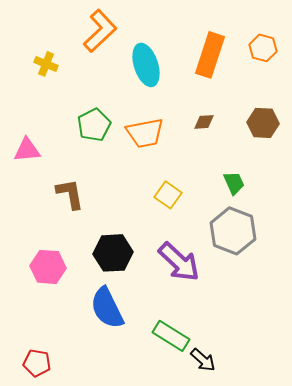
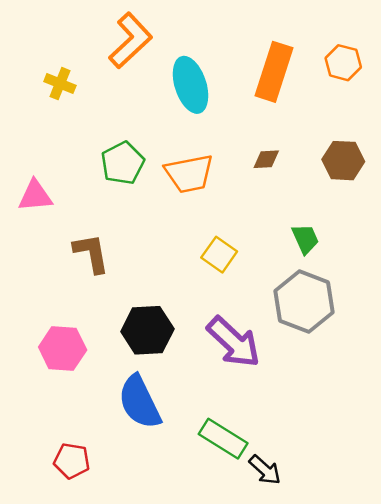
red pentagon: (37, 363) -> (72, 461), moved

